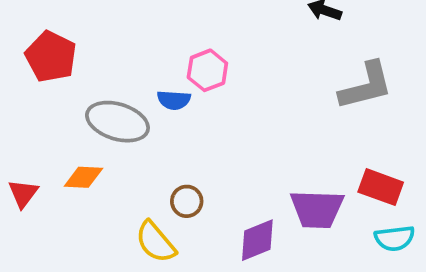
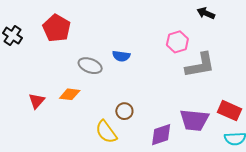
pink hexagon: (207, 70) -> (177, 42), moved
gray L-shape: (366, 86) -> (200, 65), moved
gray ellipse: (117, 122) -> (90, 66), size x0.7

